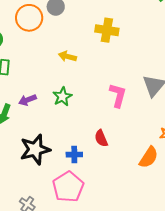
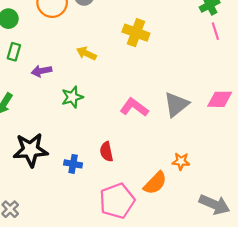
pink L-shape: (118, 95) -> (134, 107), turned -80
purple arrow: (28, 100) -> (42, 71), moved
pink pentagon: (68, 187) -> (117, 201), moved

